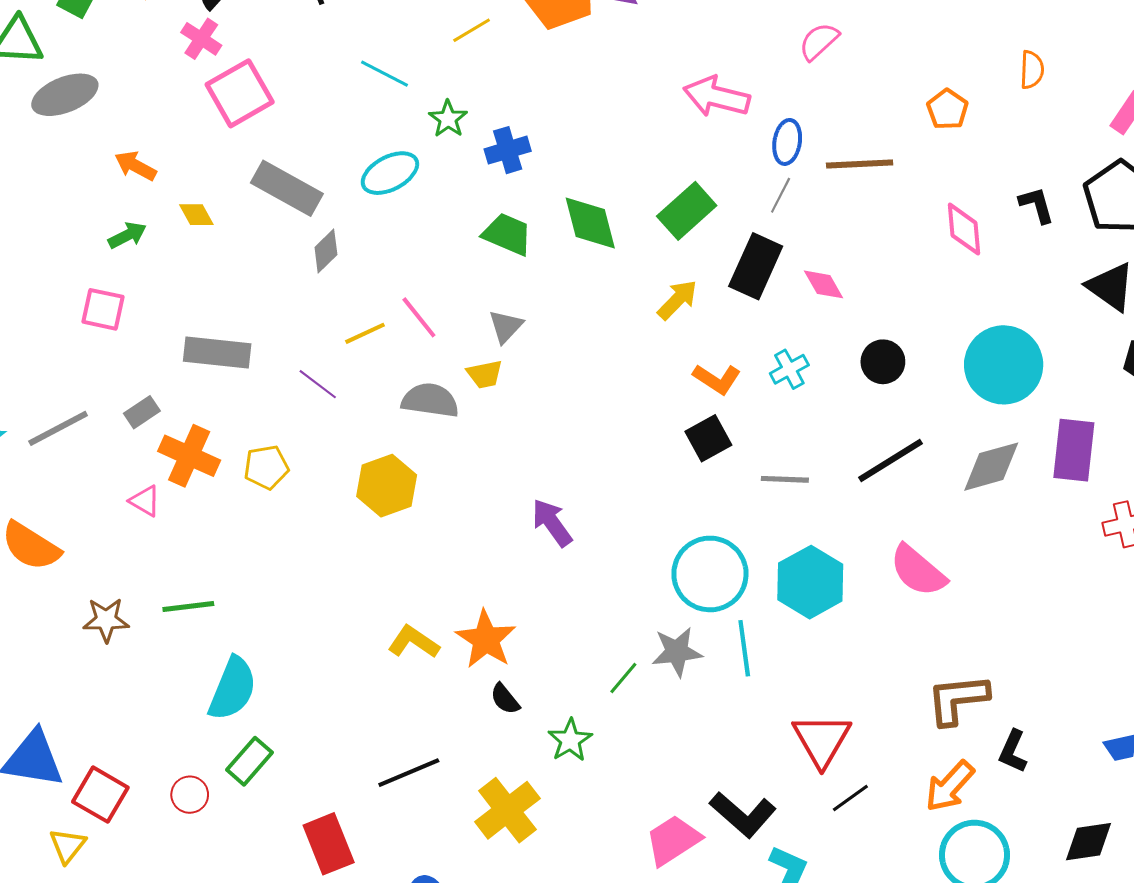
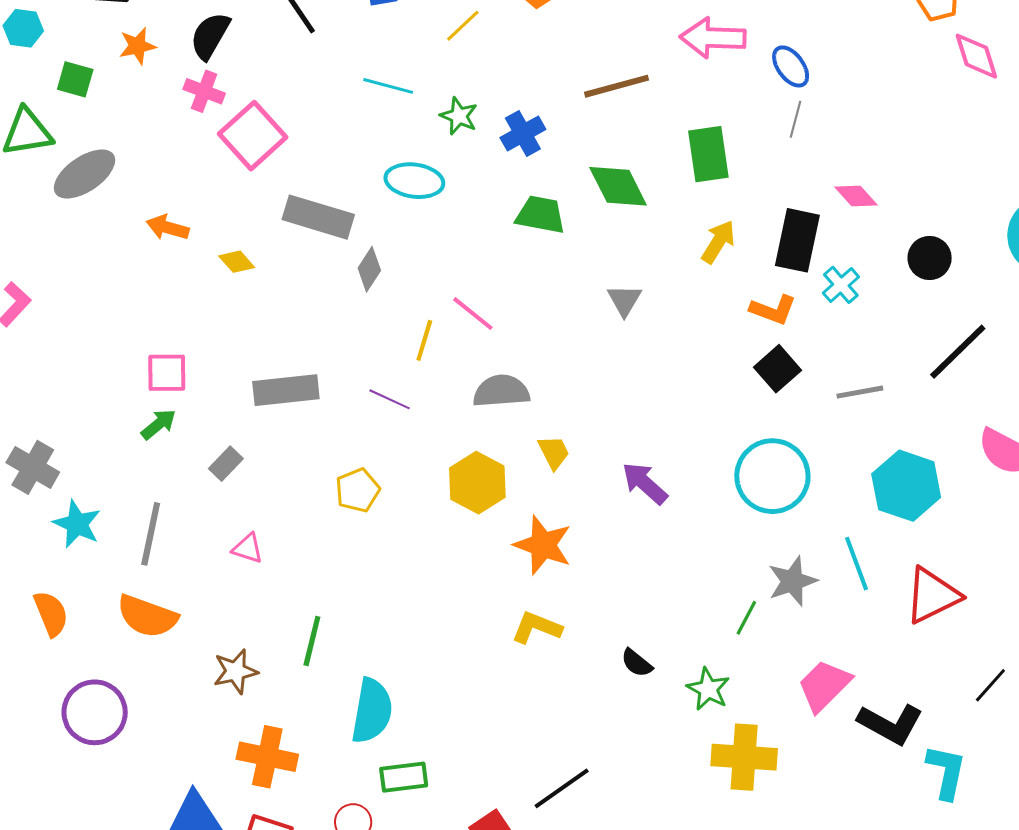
blue ellipse: (787, 142) -> (791, 66), turned -33
brown line: (860, 164) -> (616, 86), moved
cyan ellipse: (390, 173) -> (414, 181), turned 48
green rectangle: (687, 211) -> (708, 154), turned -44
pink diamond: (964, 229) -> (976, 56), moved
green arrow: (127, 235) -> (159, 424), moved
black rectangle: (756, 266) -> (797, 240), moved
gray triangle: (506, 326) -> (624, 300), moved
yellow line: (365, 333) -> (424, 340), turned -36
yellow trapezoid: (485, 374) -> (554, 452), moved, turned -93
gray line: (58, 428) -> (151, 534), moved, turned -38
orange cross: (189, 456) -> (267, 757), moved
cyan circle: (710, 574) -> (772, 476), moved
green line: (188, 607) -> (312, 641), turned -57
orange star: (486, 639) -> (543, 545), moved
red triangle: (822, 740) -> (932, 595), moved, turned 46
green rectangle: (250, 761) -> (404, 777), turned 54
black line: (409, 773) -> (562, 788), moved
yellow cross: (507, 810) -> (744, 757), moved, turned -36
pink trapezoid: (673, 840) -> (824, 686), moved

